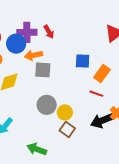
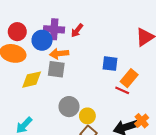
red arrow: (49, 32) -> (77, 30), turned 64
gray square: (43, 70) -> (56, 69), moved
red line: (96, 94) -> (122, 90), moved

